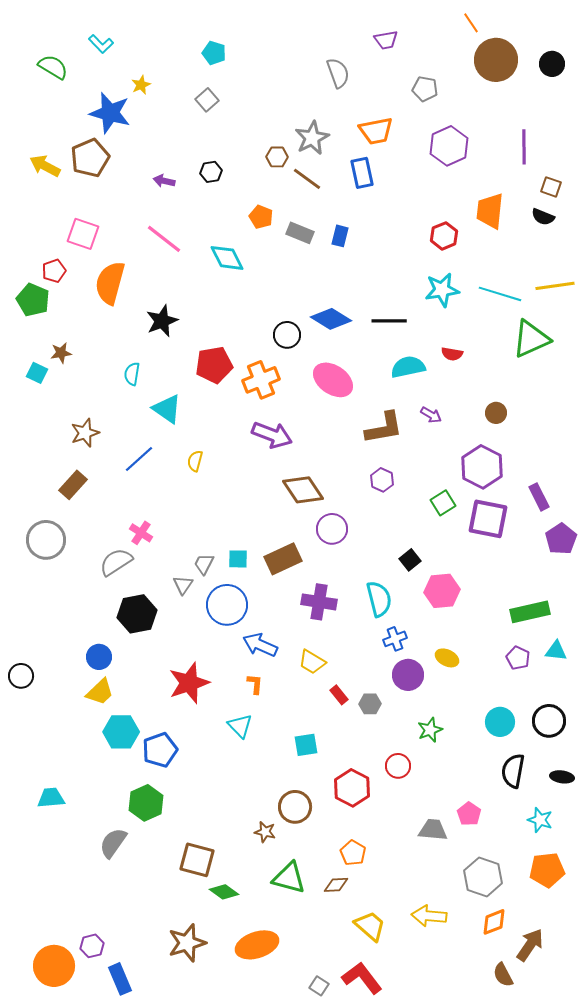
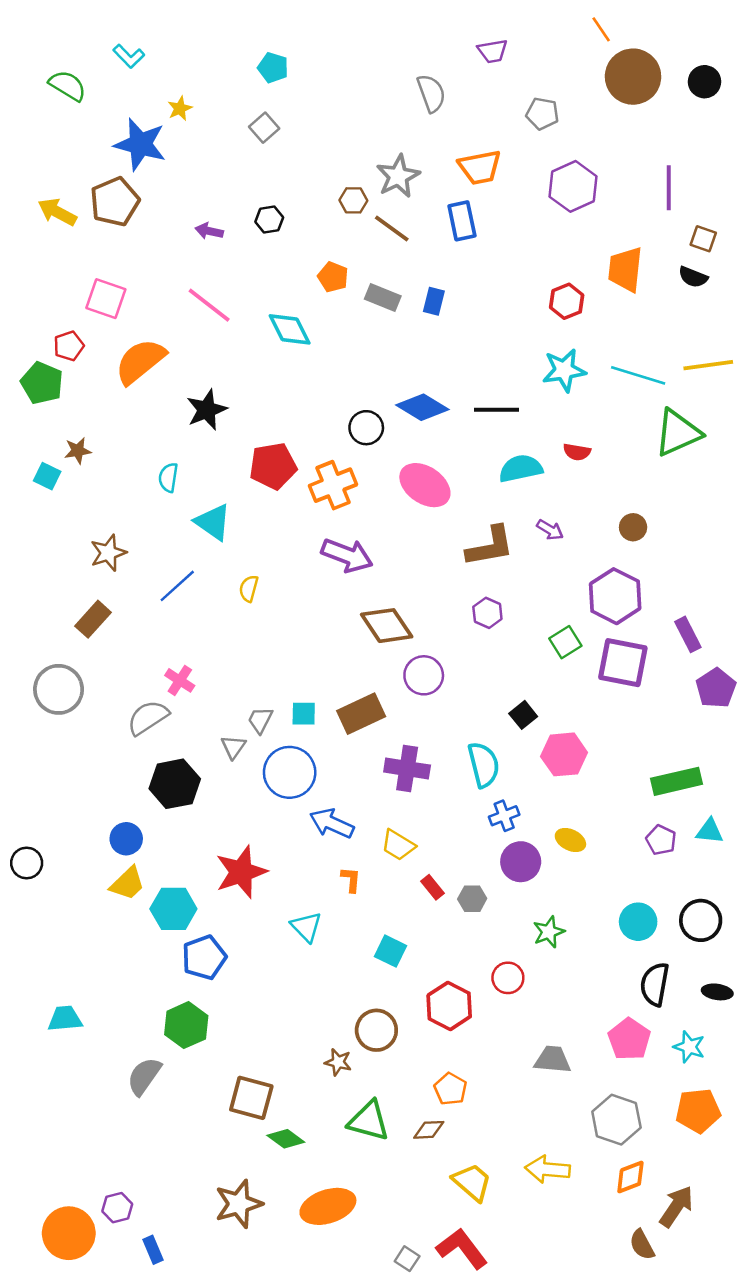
orange semicircle: (110, 283) -> (140, 361), turned 36
orange L-shape: (255, 684) -> (351, 880), moved
cyan hexagon: (121, 732) -> (173, 909), moved
cyan square: (306, 745) -> (390, 951), turned 35
pink pentagon: (469, 814) -> (629, 1039), moved, size x1.4
blue rectangle: (120, 979) -> (153, 1250), size x0.7

